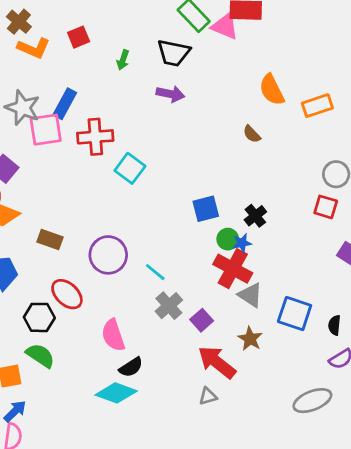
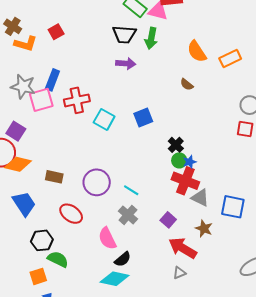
green arrow: (123, 60) -> (151, 38), moved, size x1.5
blue square: (206, 209) -> (143, 117), moved
black cross: (255, 216) -> (176, 145), moved
gray cross: (169, 306) -> (128, 215), moved
black hexagon: (39, 317) -> (42, 240), moved

